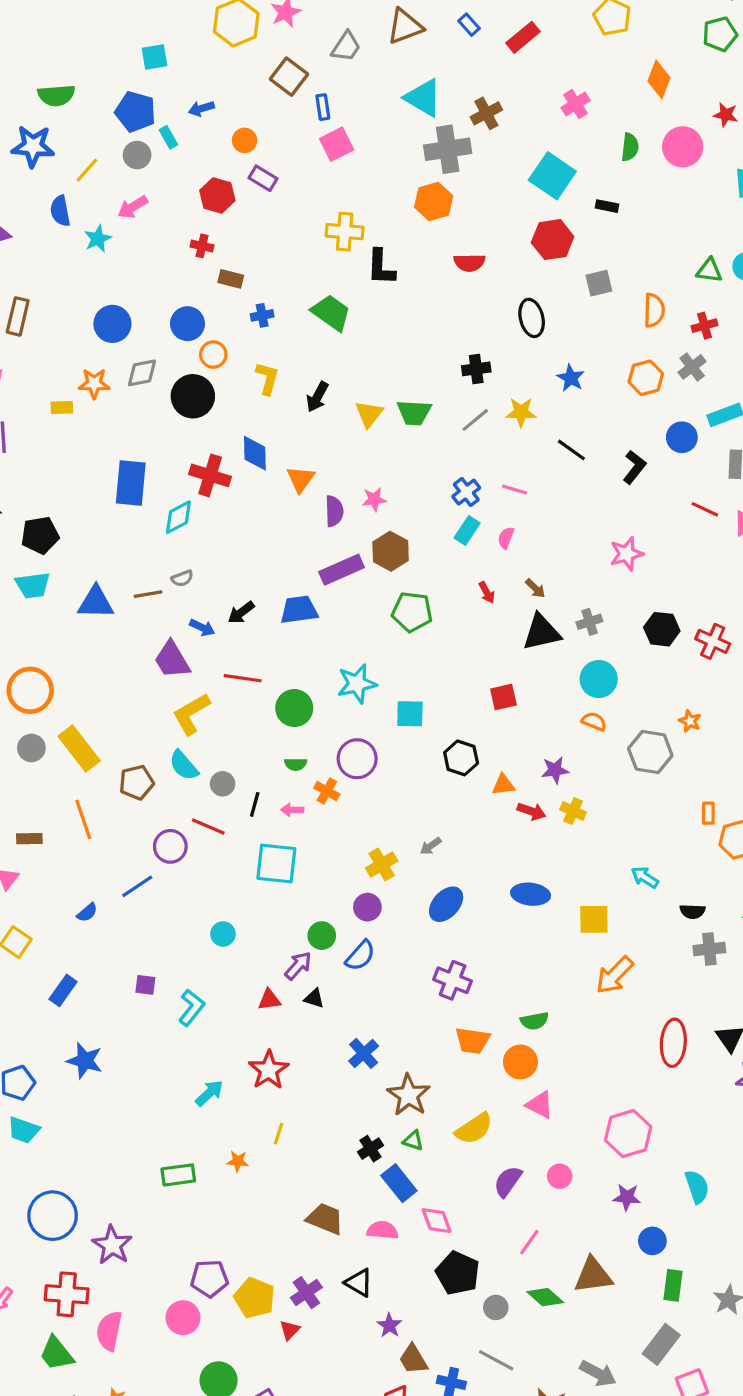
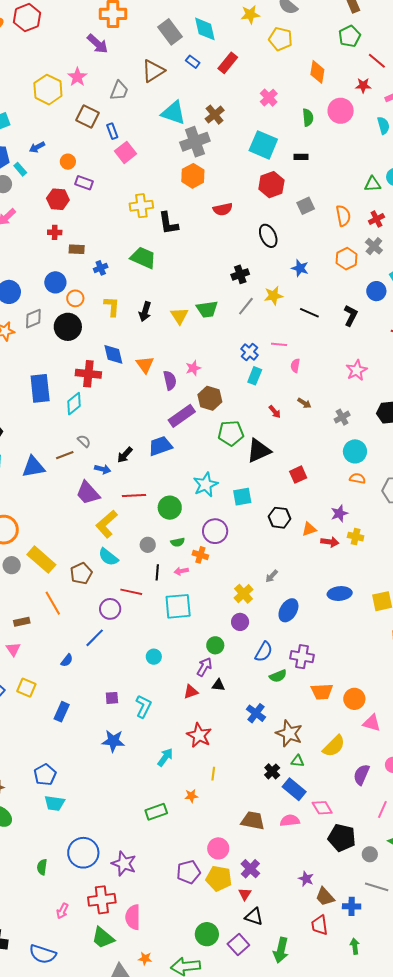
pink semicircle: (506, 538) -> (295, 366), moved
gray semicircle: (182, 578) -> (84, 441), turned -104
black triangle: (542, 632) -> (259, 451), moved
gray circle: (223, 784) -> (148, 545), moved
blue semicircle: (360, 956) -> (264, 652), moved
green semicircle: (534, 1021) -> (278, 676), moved
blue star: (85, 1061) -> (113, 741), moved
black triangle: (359, 1283) -> (254, 917), moved
pink circle: (183, 1318) -> (218, 848), moved

